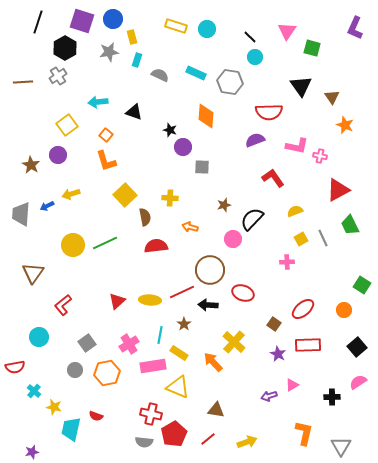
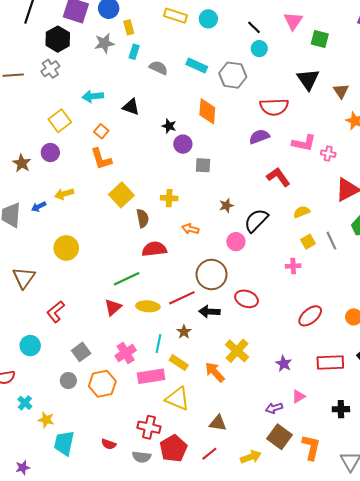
green line: (105, 243) -> (127, 279), moved
brown square: (274, 324) -> (279, 437), moved, size x1.6
red rectangle: (308, 345) -> (330, 363), moved
red semicircle: (96, 416) -> (109, 444), moved

